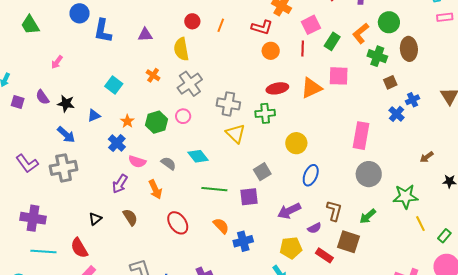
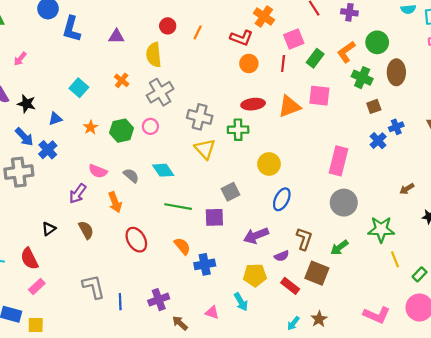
blue cross: (117, 143) -> (48, 150), moved

